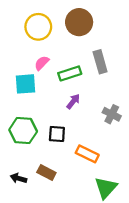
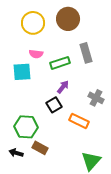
pink semicircle: (42, 63) -> (36, 54), turned -128
green hexagon: (23, 131) -> (26, 127), moved
black square: (57, 134) -> (54, 105), moved, turned -35
orange rectangle: (87, 154) -> (79, 121), moved

